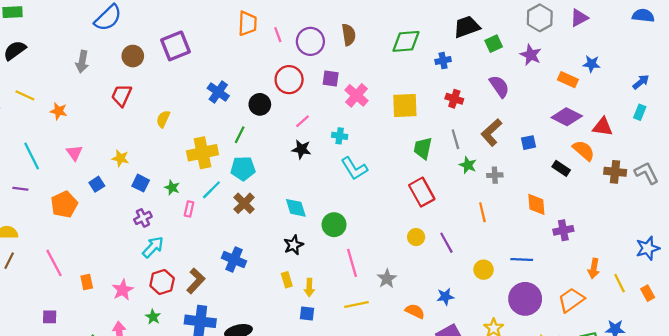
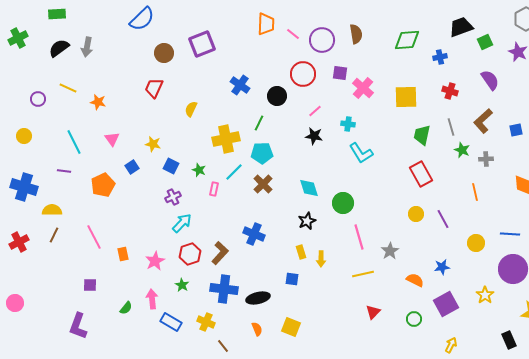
pink line: (278, 35) -> (293, 34), turned -32
gray arrow: (82, 62) -> (87, 47), moved
blue square: (307, 313) -> (292, 279), moved

